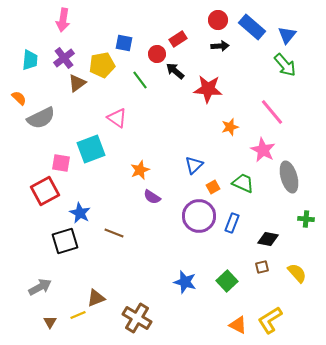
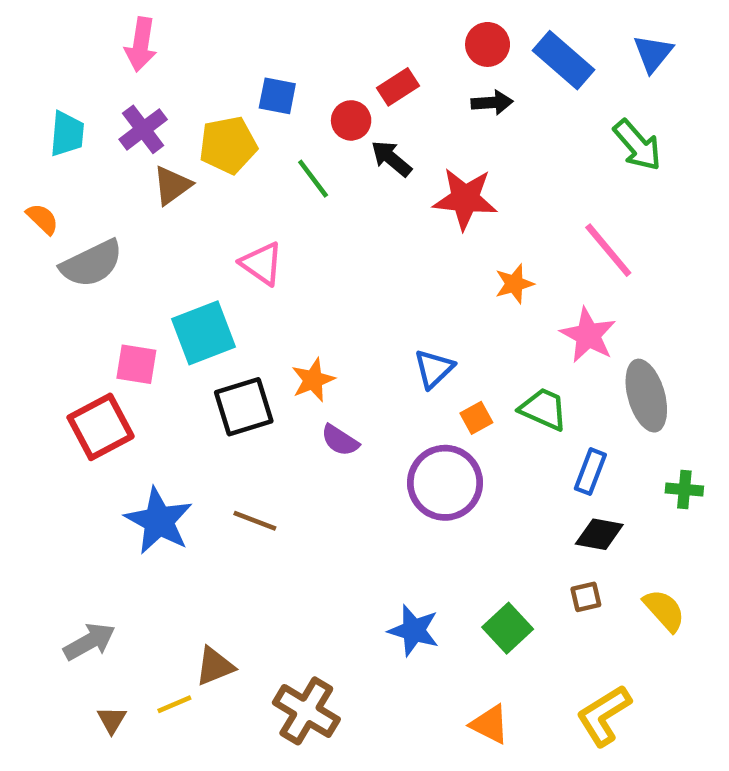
blue triangle: (287, 35) -> (653, 53), moved
blue star: (80, 213) -> (159, 521), moved, size x1.4
blue rectangle: (232, 223) -> (590, 472), moved
black square: (65, 241) -> (244, 407), moved
orange triangle: (238, 325) -> (490, 724), moved

